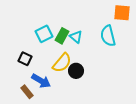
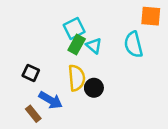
cyan square: (44, 34) -> (74, 28), moved
yellow semicircle: (62, 63) -> (77, 78), turned -45

